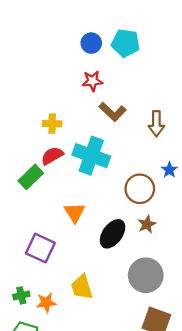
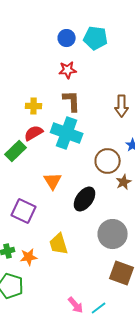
brown L-shape: (113, 112) -> (72, 101), moved, turned -135
brown star: (147, 224) -> (124, 182), moved

